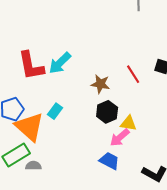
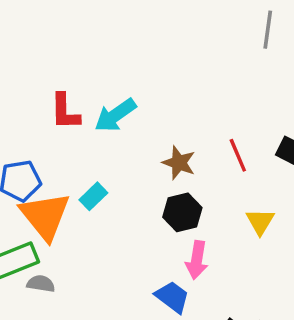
red L-shape: (31, 66) -> (65, 112), size x0.7
yellow triangle: (128, 123) -> (260, 222), moved, turned 42
pink arrow: (120, 138) -> (197, 260), turned -50

